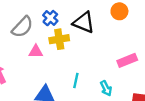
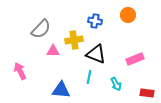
blue cross: (50, 18) -> (95, 21), moved, turned -32
black triangle: (84, 22) -> (96, 54), moved

